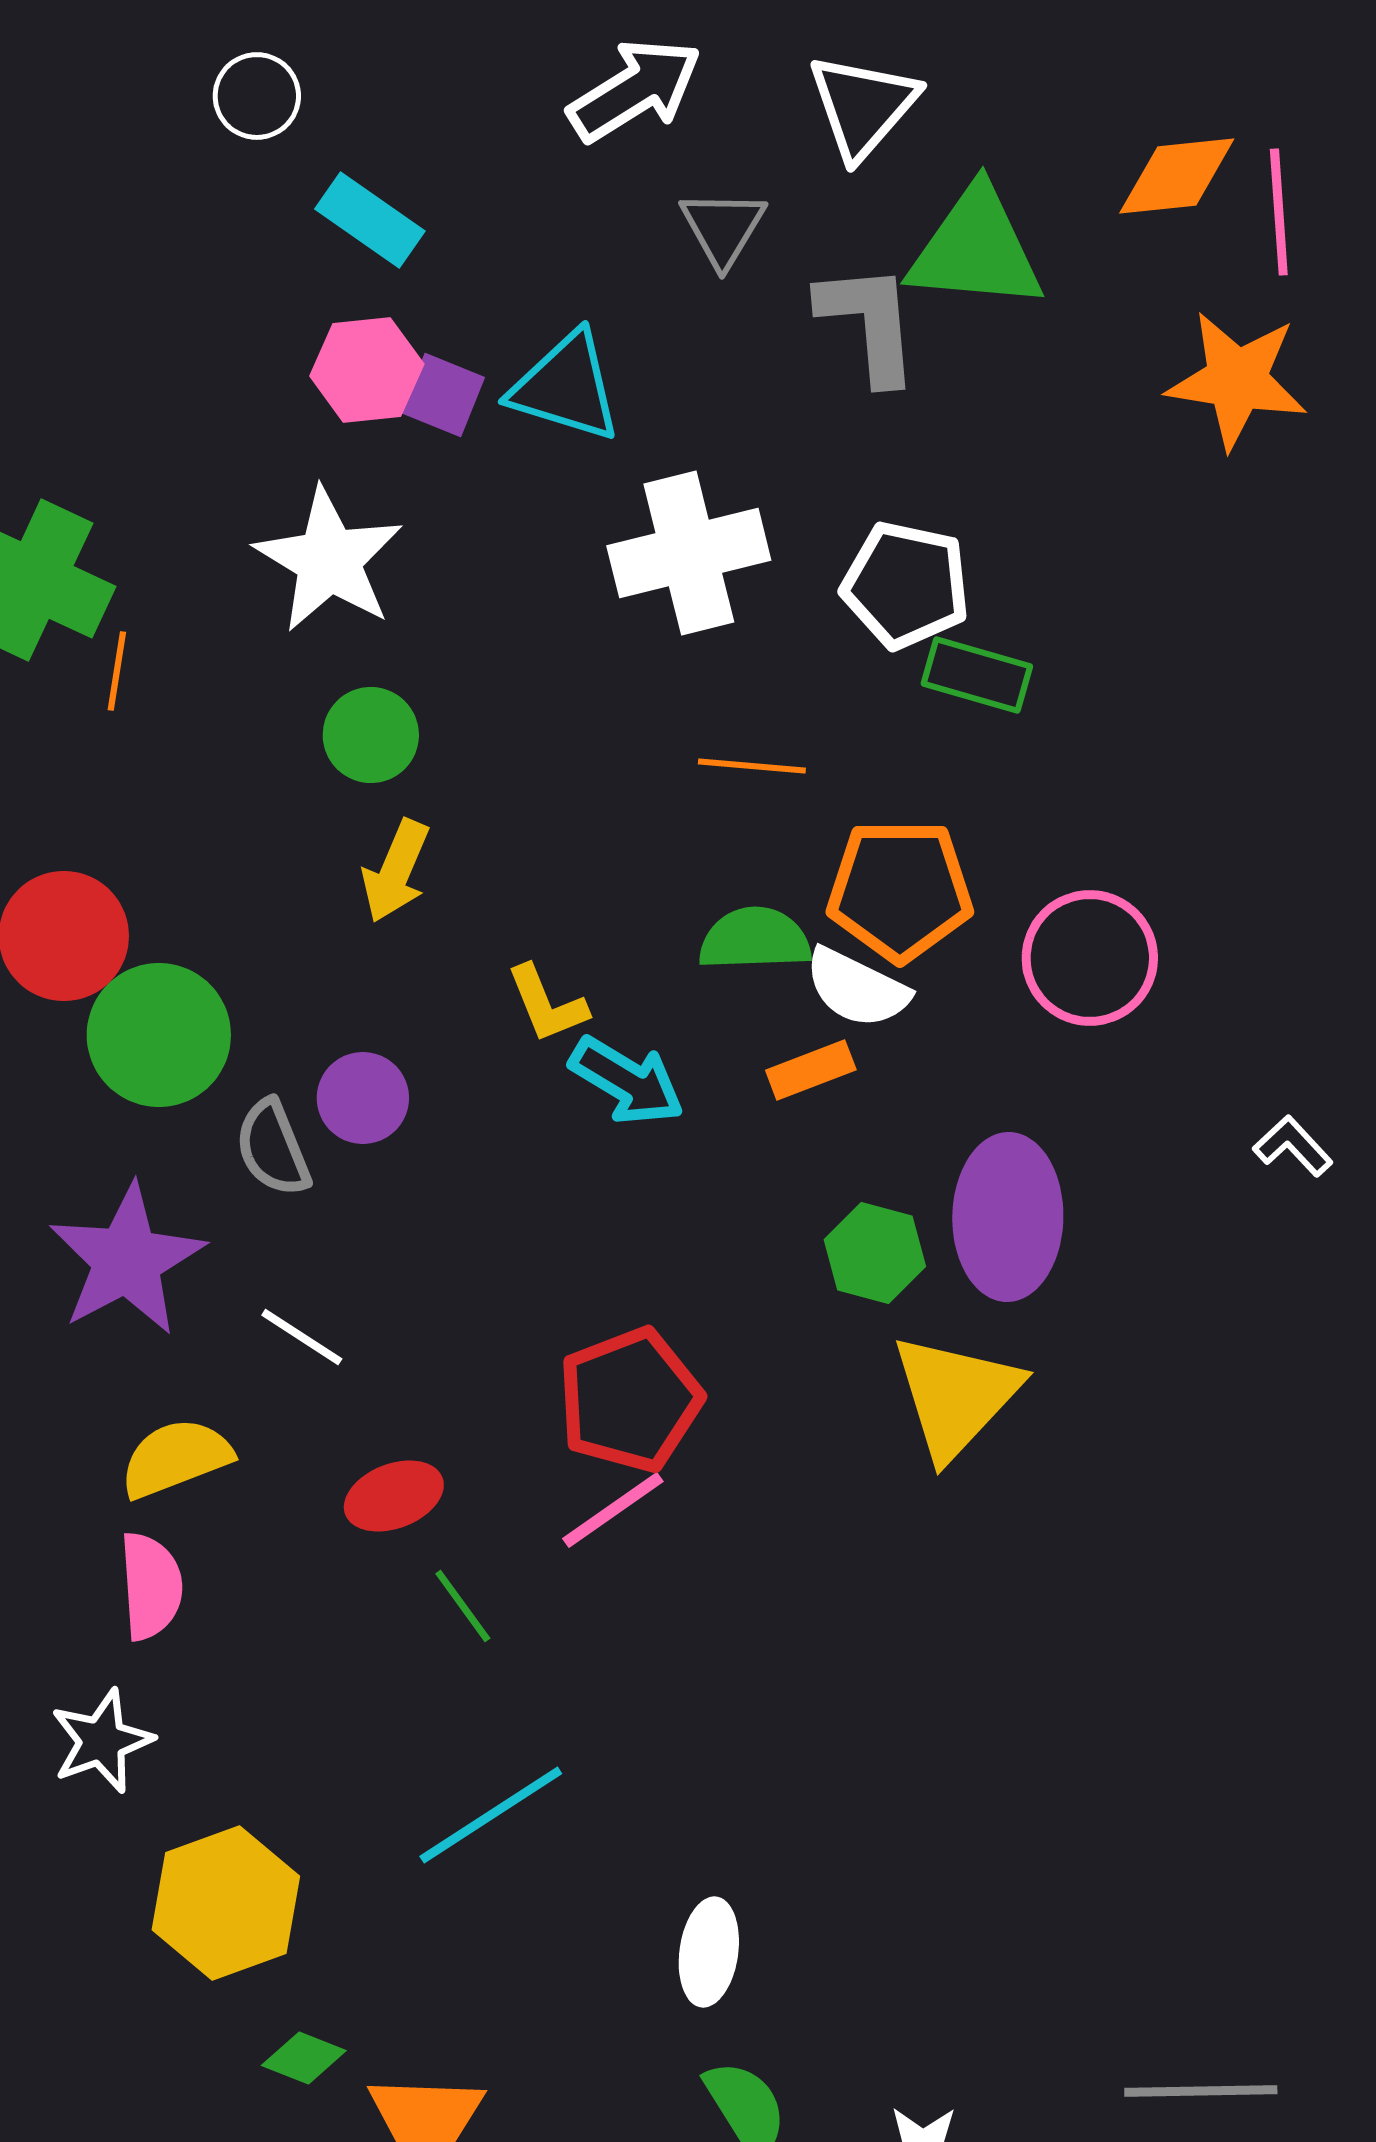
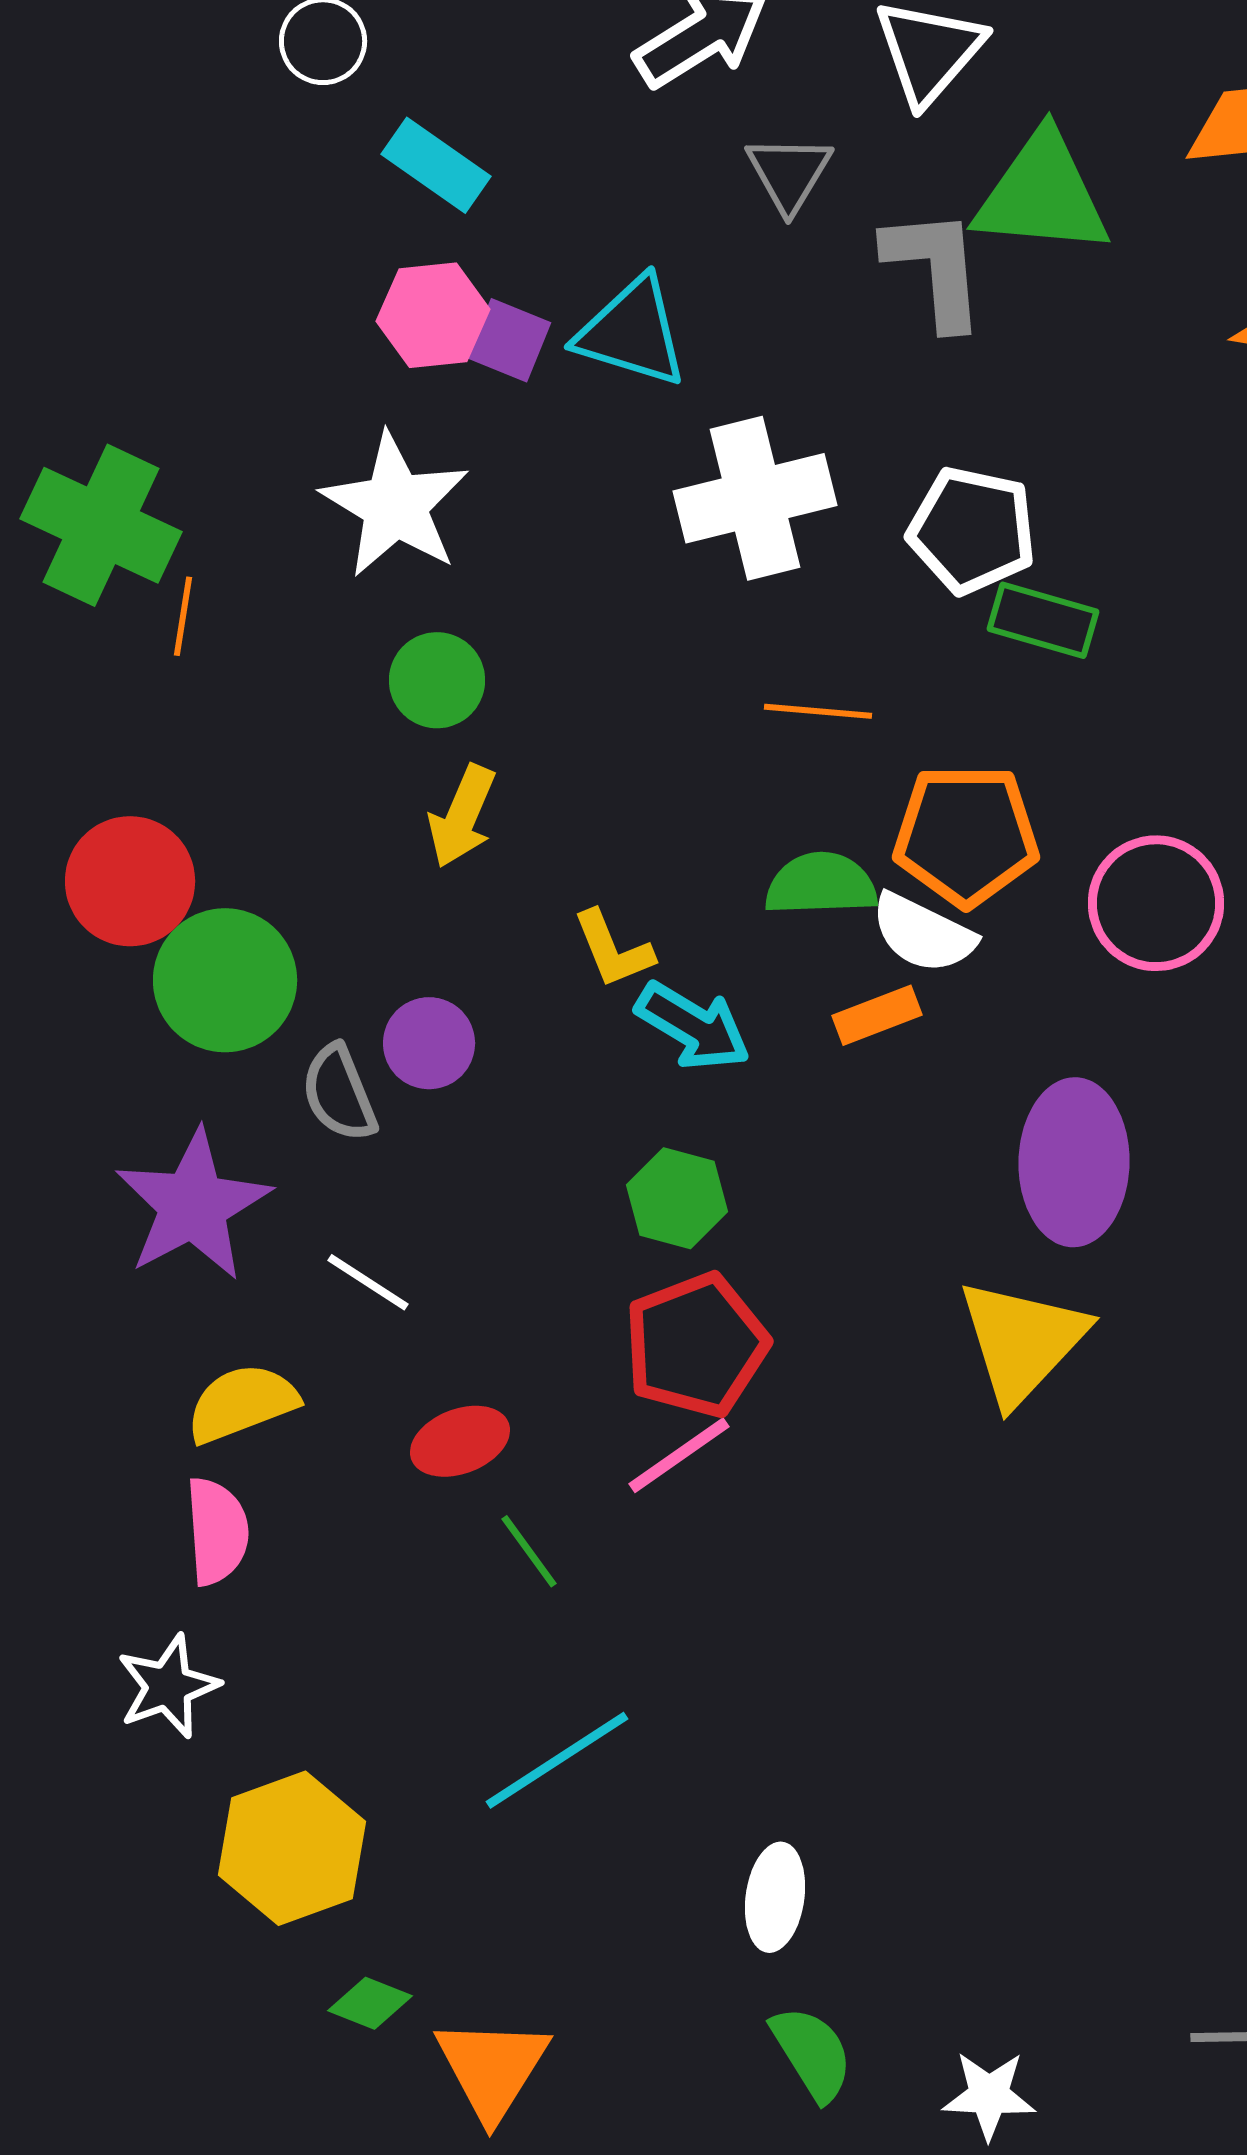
green hexagon: (875, 1253) -> (677, 1198), moved

